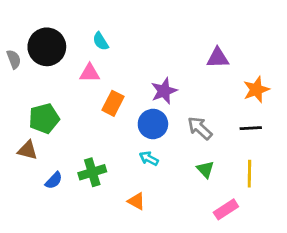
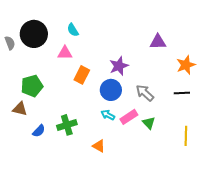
yellow line: (249, 174) -> (186, 136), moved
pink rectangle: (226, 209) -> (129, 117), moved

